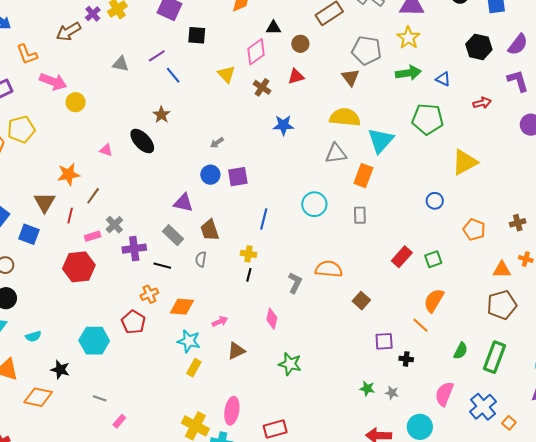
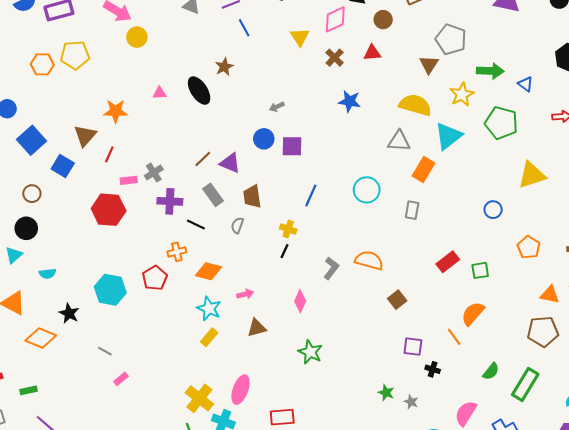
yellow star: (408, 38) -> (462, 94), moved
pink triangle: (106, 150) -> (159, 93), turned -32
brown line: (93, 196) -> (203, 159), moved

